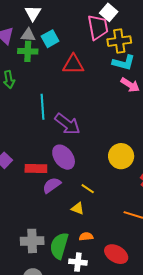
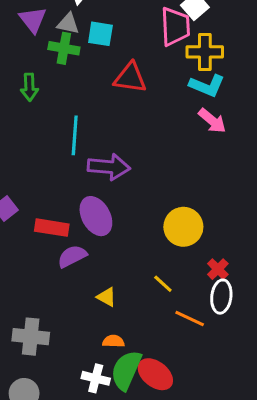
cyan square: (50, 39) -> (100, 34), turned 30
purple arrow: (67, 124) -> (109, 167), turned -40
yellow line: (88, 189) -> (163, 284), moved
green semicircle: (59, 246) -> (126, 370), moved

